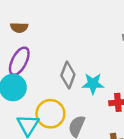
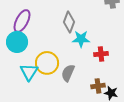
gray diamond: (68, 75) -> (69, 22), moved

